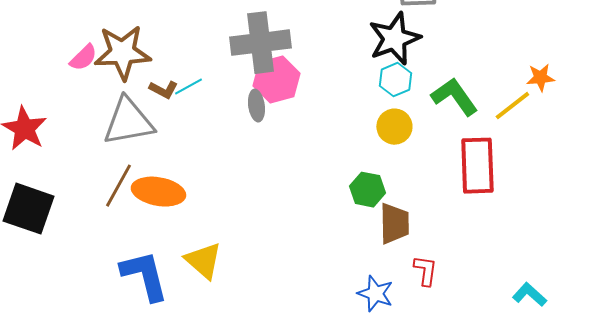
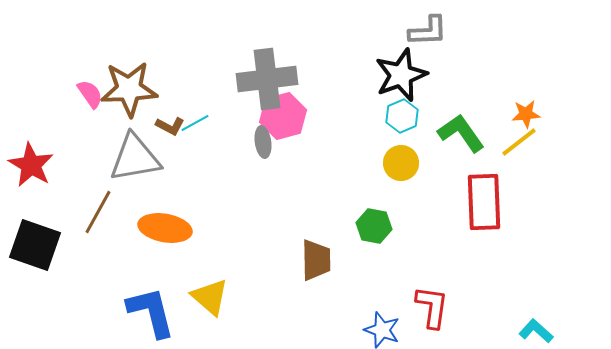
pink semicircle: (83, 58) -> (90, 94), turned -80
orange star: (540, 78) -> (526, 114), moved
brown line: (118, 186) -> (98, 212), moved
brown trapezoid: (394, 224) -> (316, 260), moved
red L-shape: (425, 271) -> (432, 307), size x1.4

